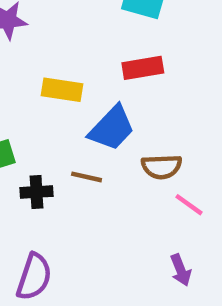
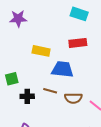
blue trapezoid: (112, 128) -> (63, 69), turned -130
brown semicircle: (162, 167) -> (73, 98), moved

